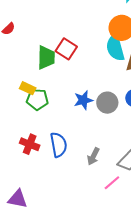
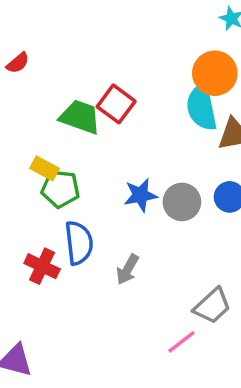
green trapezoid: (46, 57) -> (80, 117), turned -75
blue semicircle: (59, 145) -> (79, 243), moved
gray arrow: (93, 156) -> (128, 269), moved

